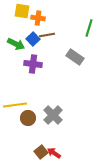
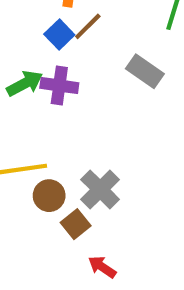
brown line: (47, 35) -> (88, 26), turned -35
green arrow: (16, 44) -> (25, 83), moved, turned -54
brown square: (41, 152) -> (76, 224), moved

